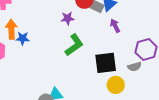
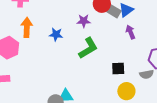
blue star: (23, 38) -> (56, 34), moved
black square: (106, 63) -> (118, 68), size x0.6

